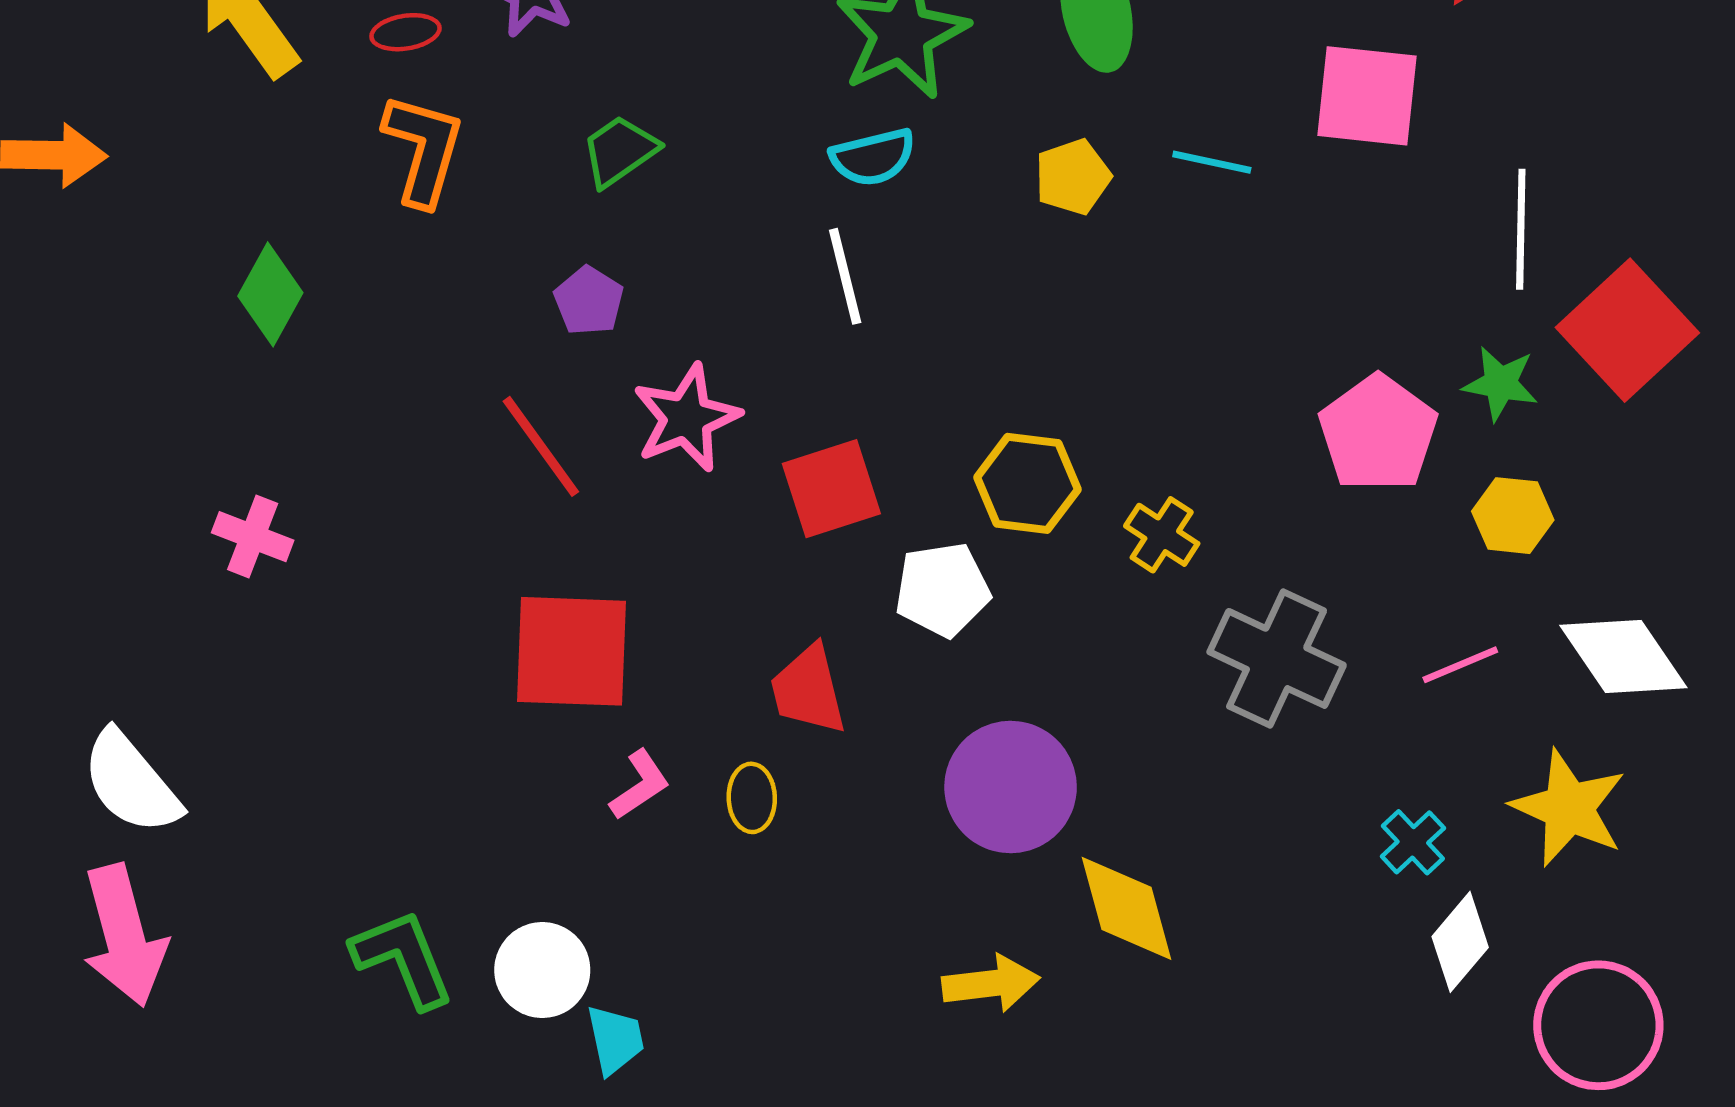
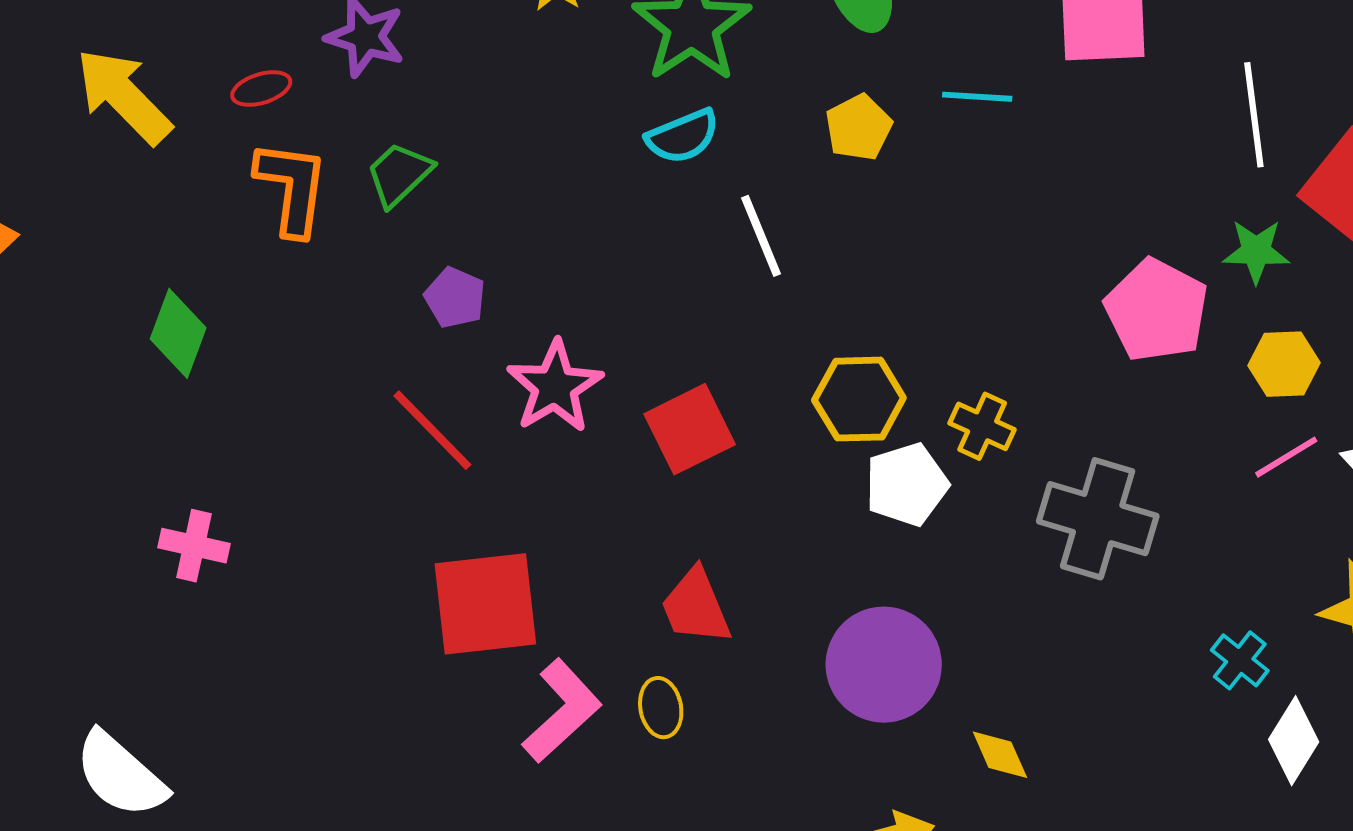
green trapezoid: (620, 151) -> (399, 174), moved
white line: (845, 276) -> (761, 236), moved
white pentagon: (942, 590) -> (907, 484), moved
pink line: (1460, 665) -> (1286, 457), moved
pink L-shape: (640, 785) -> (562, 711), size x1.6
yellow diamond: (1127, 908) -> (1000, 755), size x0.6

